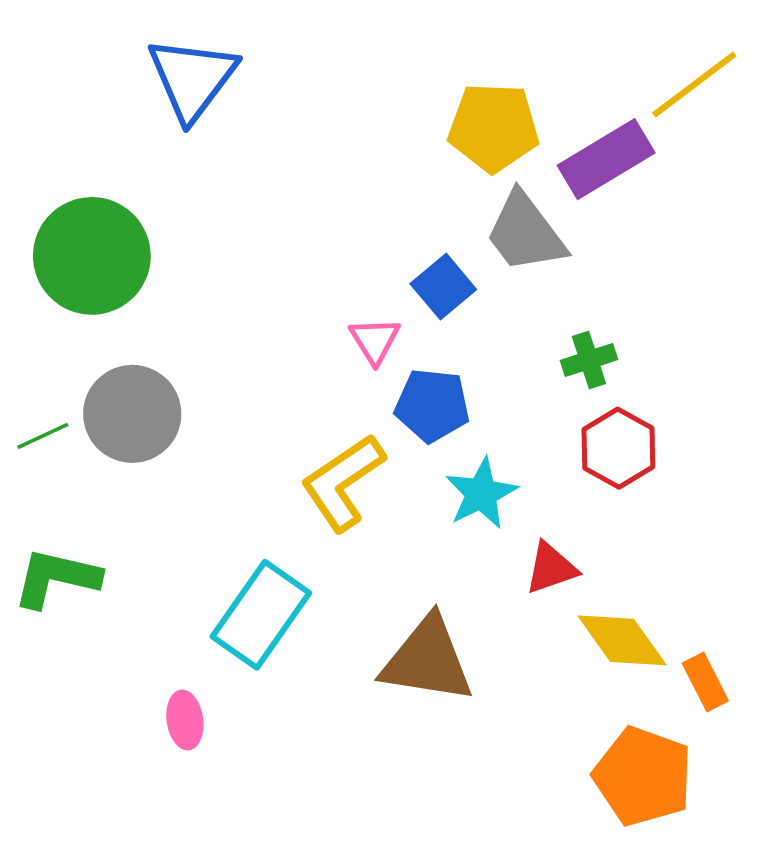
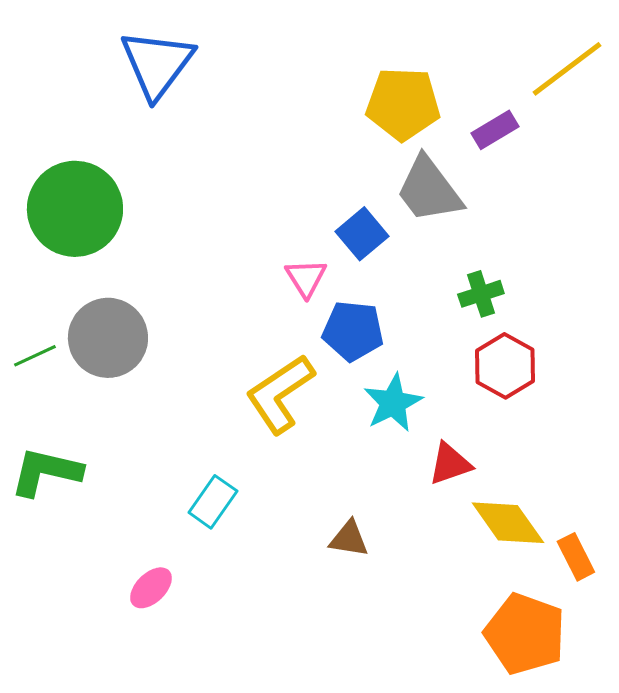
purple rectangle: (606, 159) -> (495, 130), size x0.6
cyan rectangle: (261, 615) -> (213, 502), size x0.6
brown triangle: (427, 660) -> (349, 539), size x0.5
pink ellipse: (185, 720) -> (151, 588), turned 54

